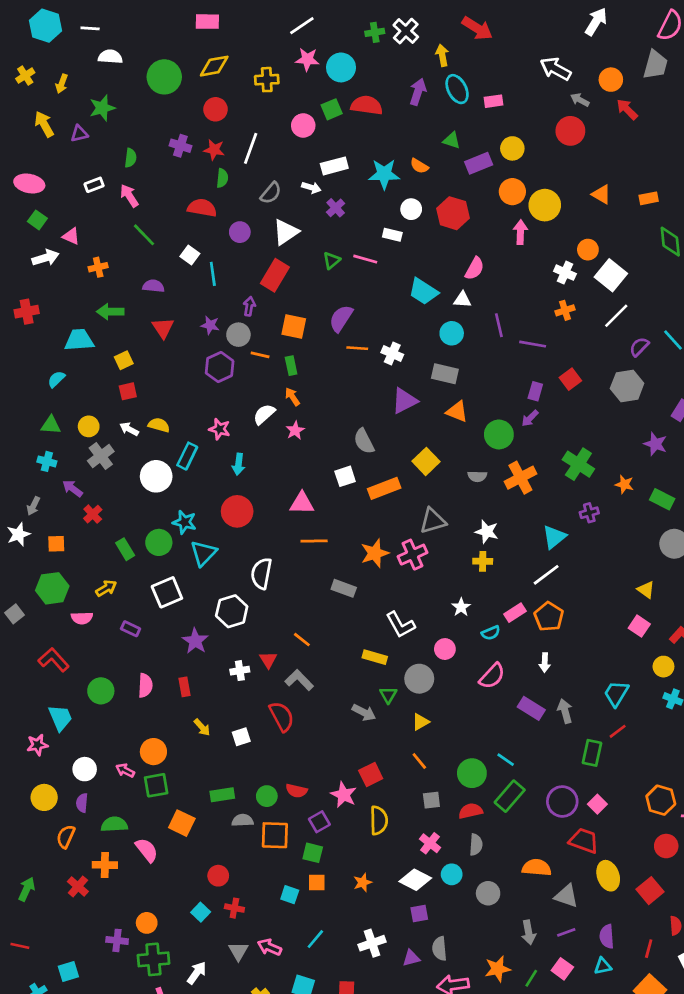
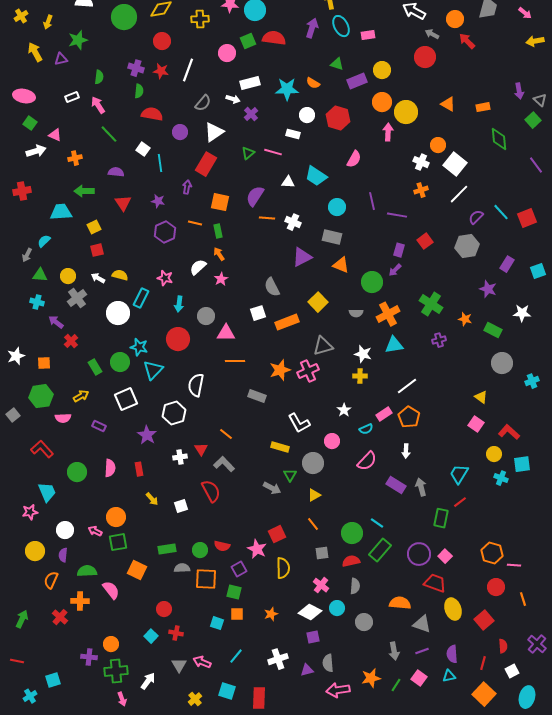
green semicircle: (222, 178) -> (139, 91), moved
white triangle: (462, 300) -> (288, 182), moved
gray circle: (238, 335) -> (206, 316), moved
gray arrow: (33, 506) -> (27, 255), moved
cyan triangle: (554, 537) -> (394, 345), moved, turned 30

